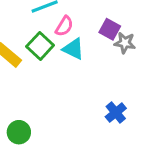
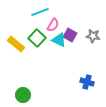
purple square: (110, 29) -> (70, 35), moved
blue cross: (116, 113) -> (87, 82), turned -32

